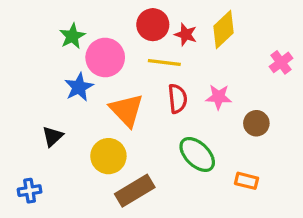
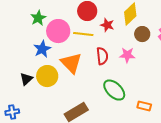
red star: (186, 35) -> (107, 25), moved
yellow line: (164, 62) -> (83, 34), moved
brown circle: (256, 123) -> (142, 34), moved
yellow circle: (108, 156) -> (47, 76), moved

